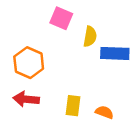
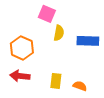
yellow semicircle: (90, 37) -> (59, 33), moved

